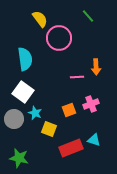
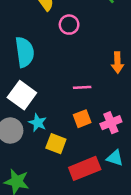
pink circle: (59, 38) -> (69, 25), size x0.6
pink line: (77, 77) -> (82, 87), moved
pink cross: (91, 104) -> (111, 123), moved

